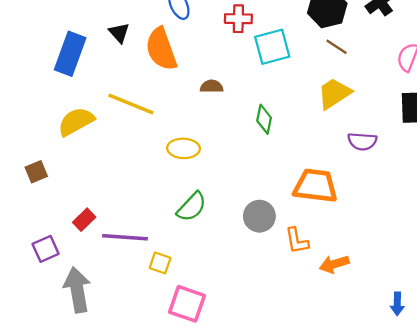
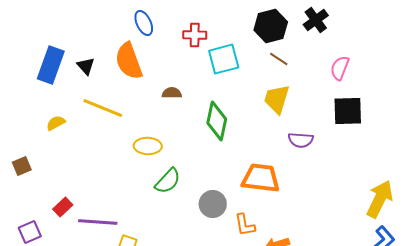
black triangle: (119, 33) -> (86, 66), moved
yellow trapezoid: (334, 93) -> (277, 99), turned -40
green diamond: (264, 119) -> (217, 121), size x1.5
yellow semicircle: (76, 122) -> (56, 123), size x0.6
green semicircle: (192, 207) -> (168, 181), moved

